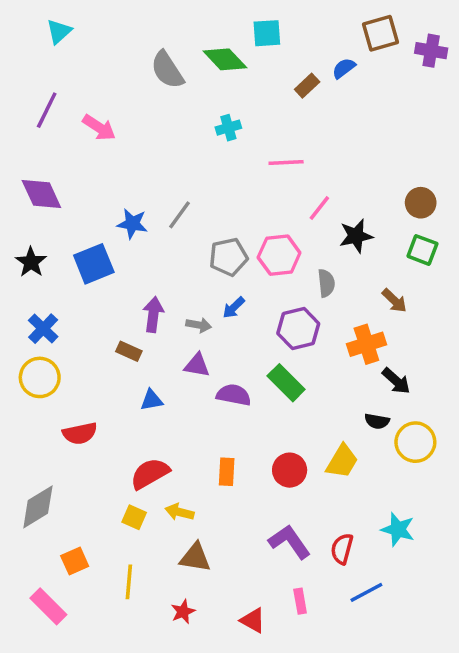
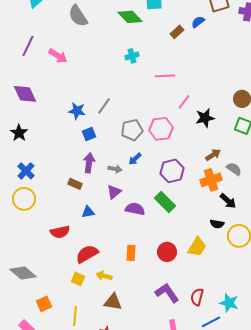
gray semicircle: (167, 70) -> (78, 16), moved
blue square: (94, 264) -> (89, 134), moved, size x0.6
gray semicircle: (326, 283) -> (234, 169), moved, turned -49
brown arrow: (394, 301) -> (213, 155), moved, turned -77
purple triangle: (197, 365) -> (114, 192), turned -49
red semicircle: (80, 433) -> (60, 232), moved
gray diamond: (38, 507) -> (23, 273), turned 72
cyan star: (398, 529) -> (229, 303), moved

